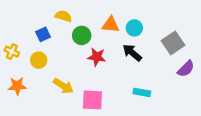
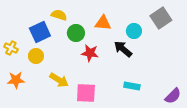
cyan circle: (134, 28) -> (134, 31), moved
blue square: (43, 34) -> (40, 32), size x1.5
gray square: (173, 43) -> (161, 18), moved
purple semicircle: (186, 69) -> (173, 96), moved

